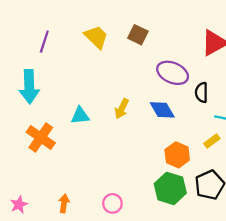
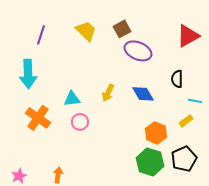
brown square: (138, 35) -> (122, 29), turned 36
purple ellipse: (173, 73) -> (138, 51), moved
pink circle: (112, 203) -> (80, 122), moved

